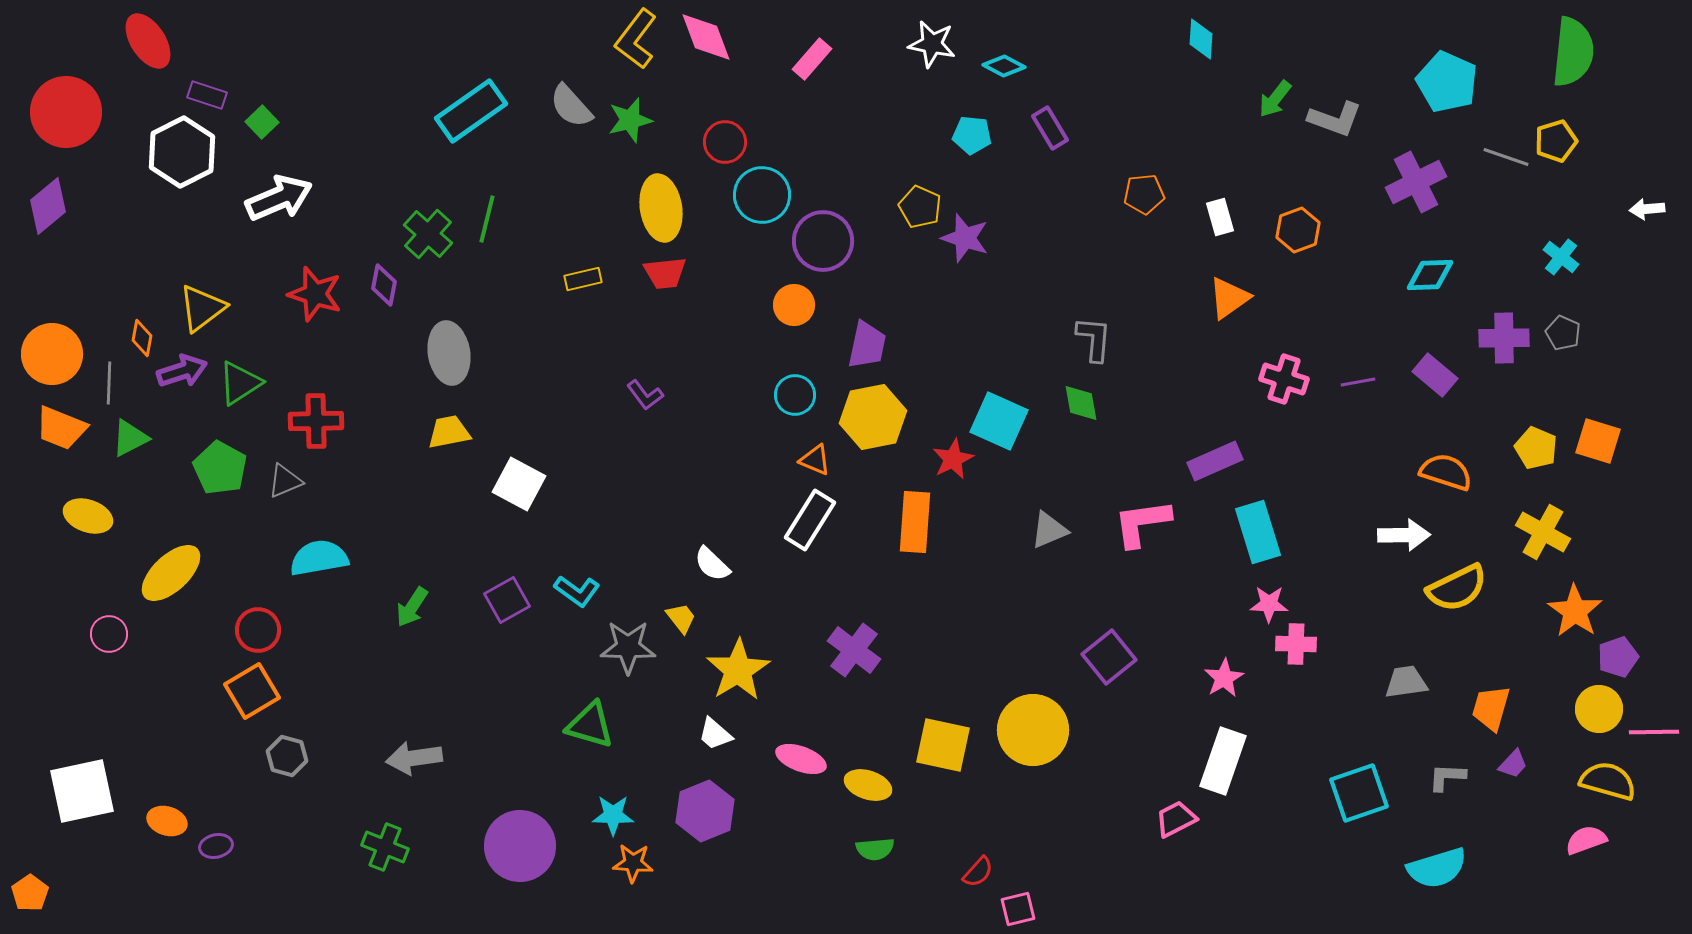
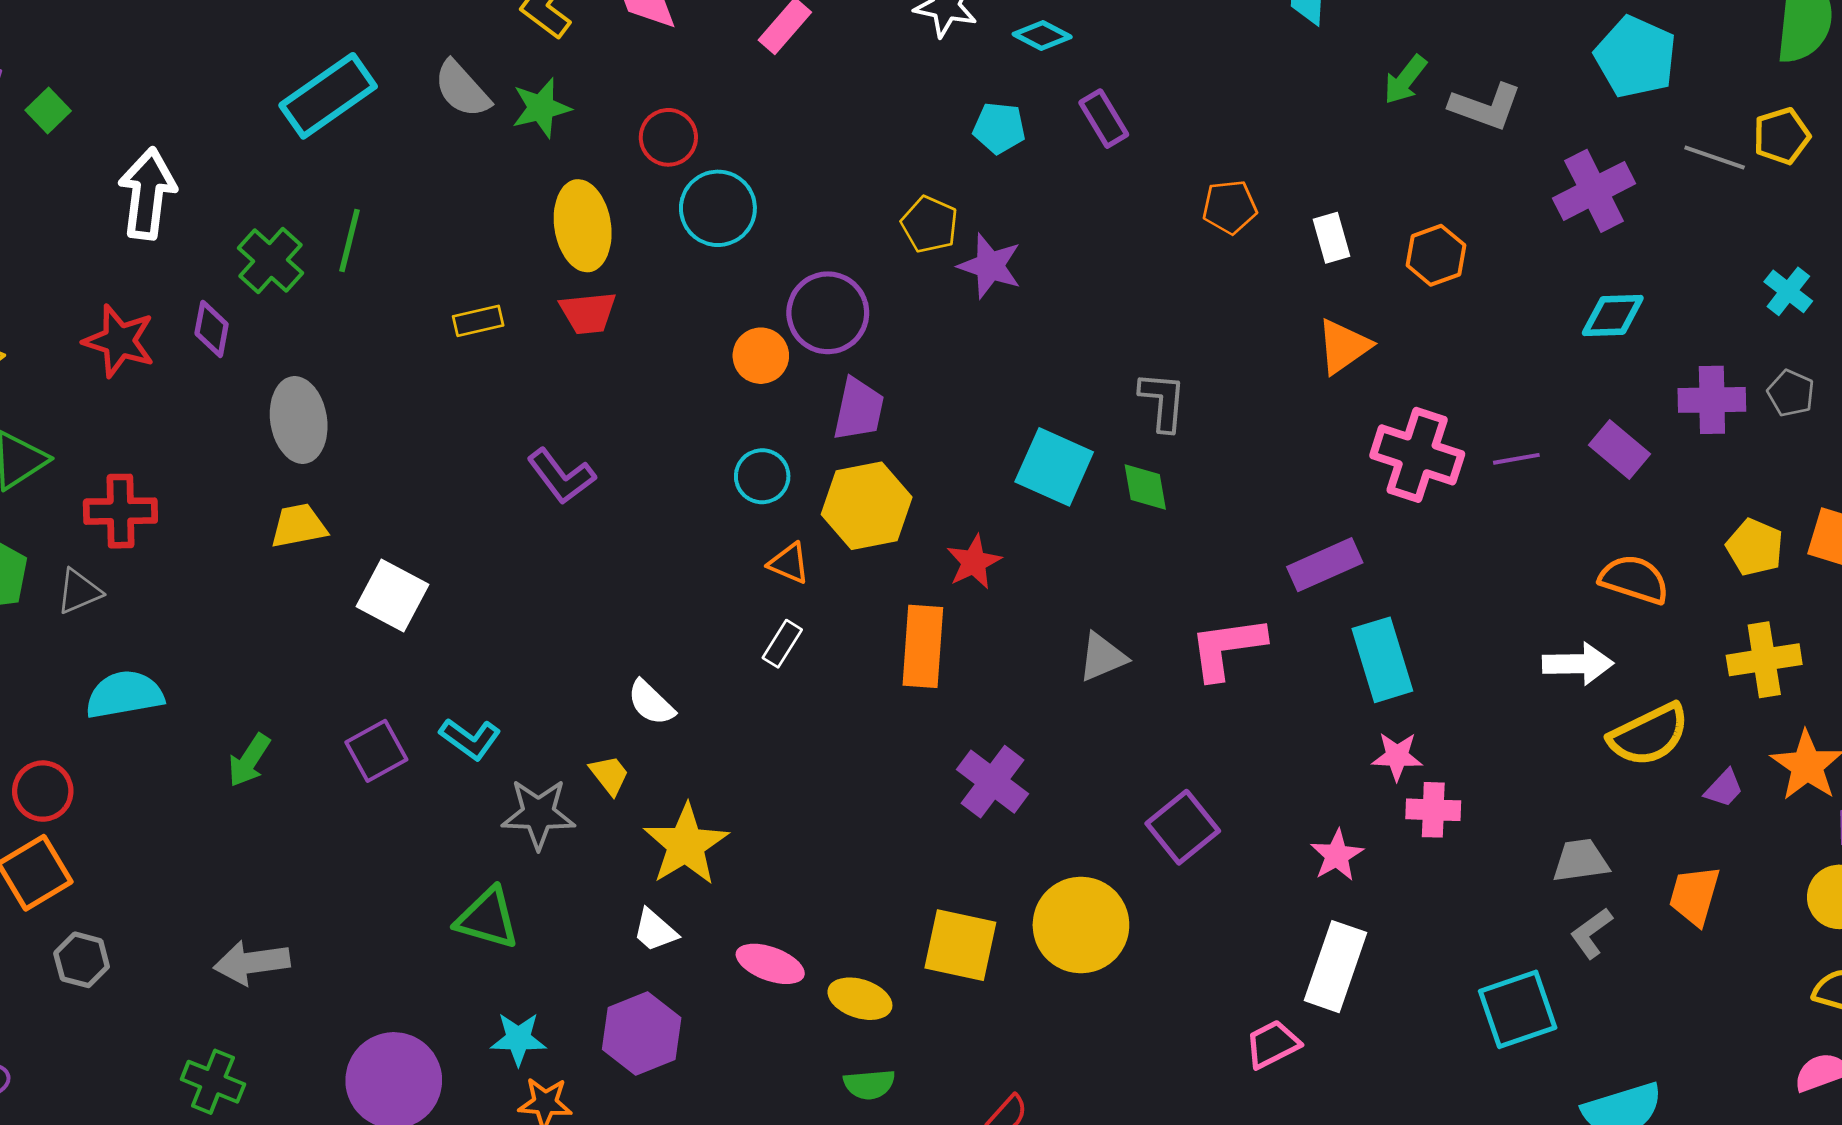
white arrow: (279, 198) -> (147, 194), moved, turned -60
purple circle: (823, 241) -> (828, 313), moved
pink cross: (1284, 379) -> (1417, 455), size x1.4
purple L-shape: (645, 395) -> (561, 476), size x1.4
cyan square: (999, 421) -> (1054, 467), moved
white rectangle: (810, 520) -> (782, 644), size x0.6
yellow cross: (1543, 532) -> (1764, 660), turned -38
purple cross: (854, 650) -> (993, 782), moved
purple trapezoid: (1513, 764) -> (1724, 788), moved
gray L-shape: (1447, 777) -> (1591, 933), moved, turned -39

